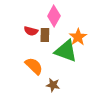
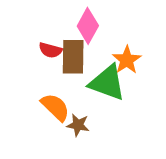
brown rectangle: (45, 35) -> (73, 57), size x1.5
brown star: (53, 85) -> (78, 125), moved

